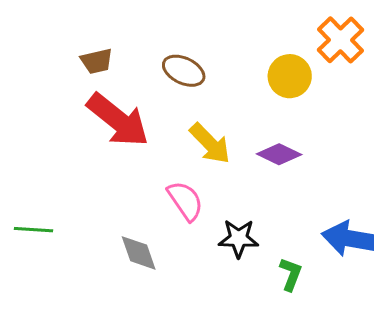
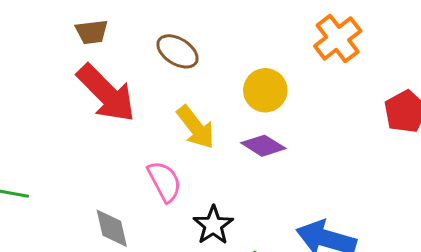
yellow circle: (290, 76) -> (265, 90), moved
black star: (239, 238) -> (213, 225), turned 30

